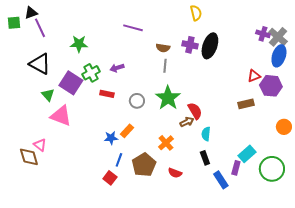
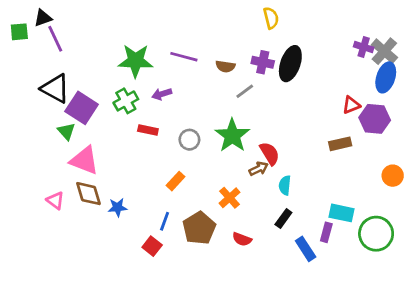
purple line: (133, 28) -> (184, 57), moved
green star: (79, 44) -> (135, 61), moved, size x1.4
gray line: (165, 66) -> (245, 91), moved, turned 48
purple square: (71, 83) -> (82, 108), moved
blue star: (111, 138) -> (118, 207), moved
cyan rectangle: (247, 154) -> (341, 213), turned 54
brown diamond: (29, 157) -> (88, 194), moved
black rectangle: (205, 158) -> (283, 218), turned 56

